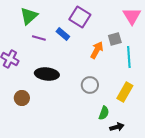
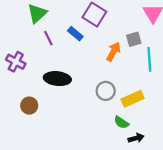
purple line: (39, 38) -> (48, 38), turned 48
yellow rectangle: (125, 92) -> (133, 99), moved, turned 36
green semicircle: (104, 113) -> (121, 122), turned 104

